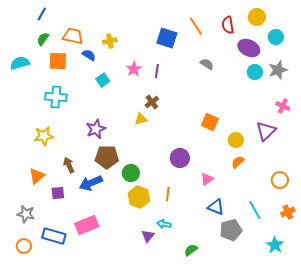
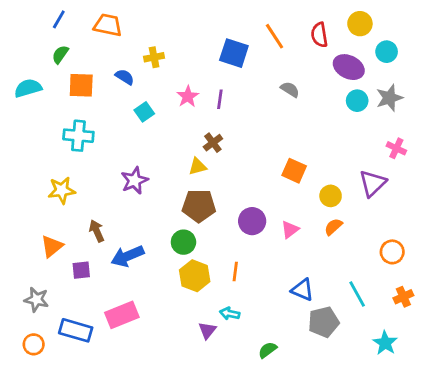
orange trapezoid: (73, 36) -> (108, 25), moved
brown pentagon: (107, 157) -> (199, 206), moved
pink triangle: (207, 179) -> (290, 230), moved

